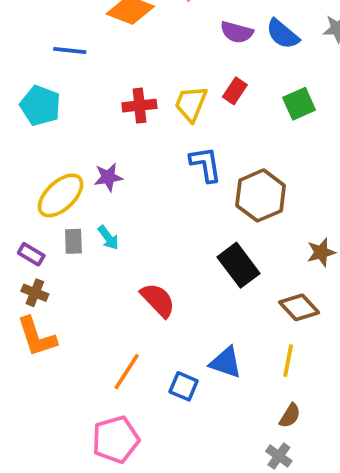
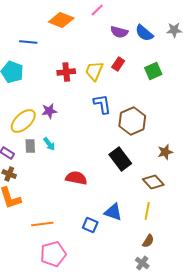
red semicircle: (158, 300) -> (76, 178), turned -35
orange line: (127, 372) -> (42, 224), moved, turned 50

